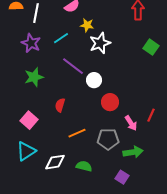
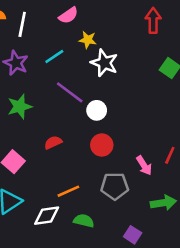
white star: (100, 43) -> (104, 63), turned -30
red circle: (110, 102) -> (102, 145), moved
red semicircle: (60, 105) -> (53, 142), turned 48
orange line: (77, 133) -> (68, 191), moved
green arrow: (133, 152) -> (163, 203), moved

